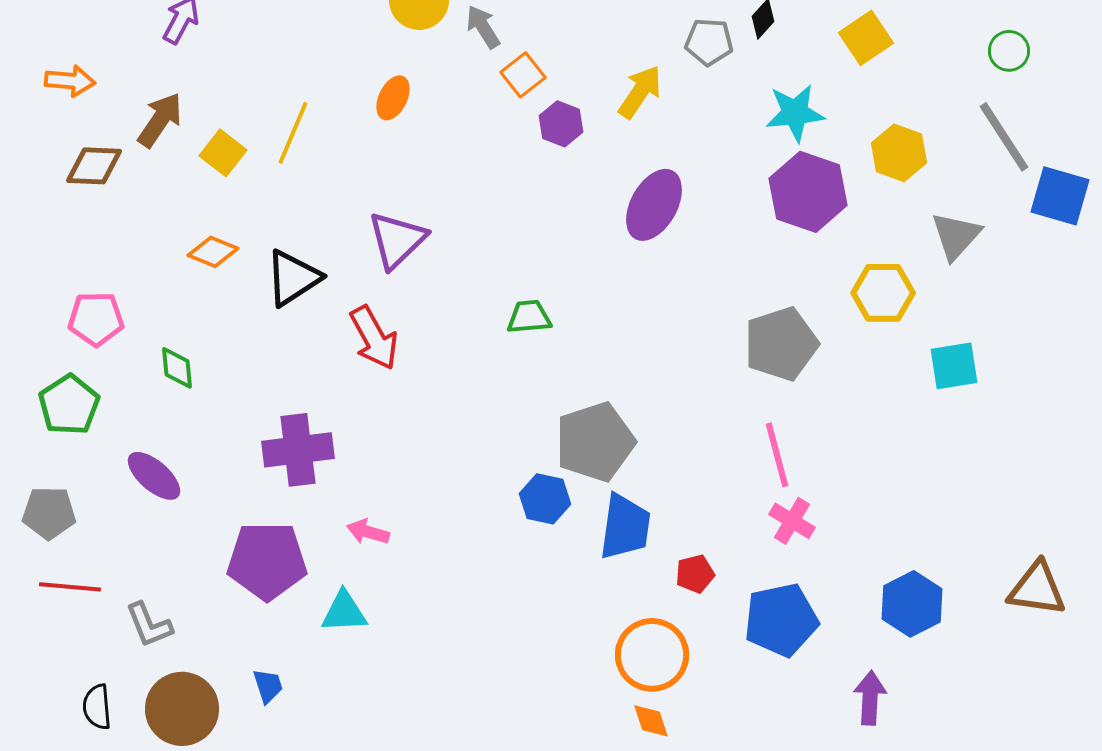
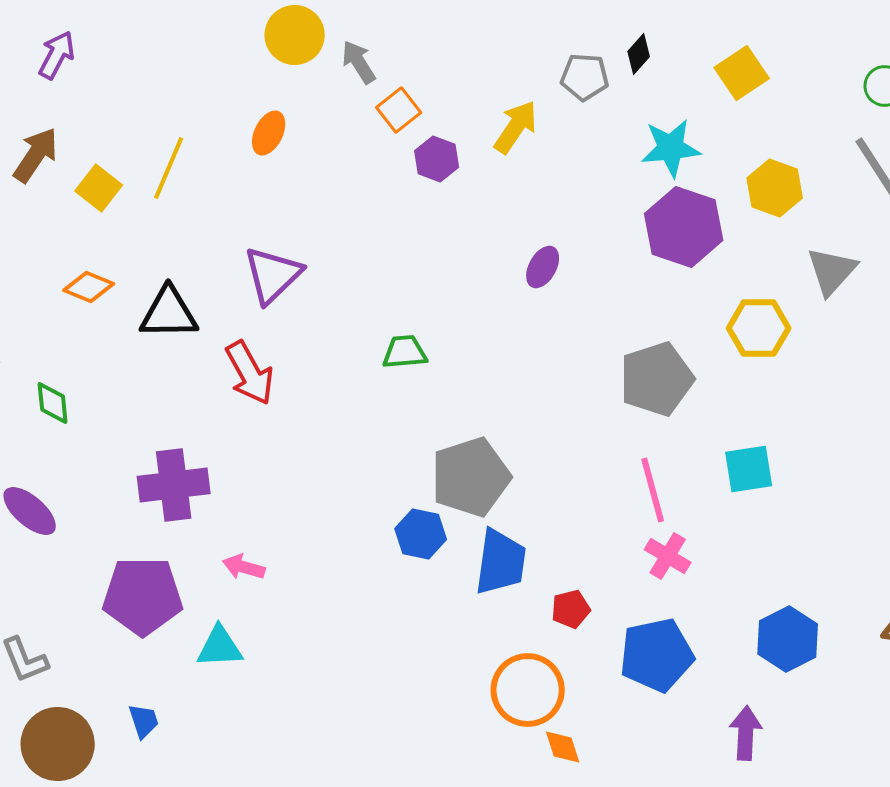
purple ellipse: (654, 205) -> (543, 267), moved, size x0.6
black triangle: (293, 278) -> (169, 313), turned 32
cyan square: (954, 366) -> (749, 469), moved
orange diamond: (651, 721) -> (563, 747), moved

